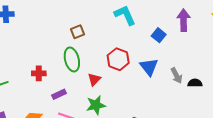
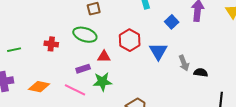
green ellipse: (72, 59) -> (85, 35), turned -65
red triangle: (94, 79) -> (104, 57), turned 40
purple rectangle: (59, 94) -> (83, 69), moved

